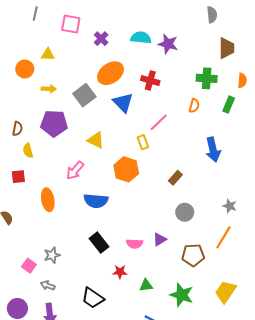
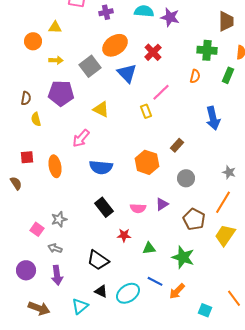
purple cross: (101, 39) -> (106, 12), turned 32
red cross: (150, 81) -> (153, 52), turned 30
orange hexagon: (126, 169) -> (147, 162), moved
red square: (18, 177) -> (27, 157), moved
brown pentagon: (193, 255) -> (194, 219), turned 30
yellow trapezoid: (226, 292) -> (225, 235), moved

